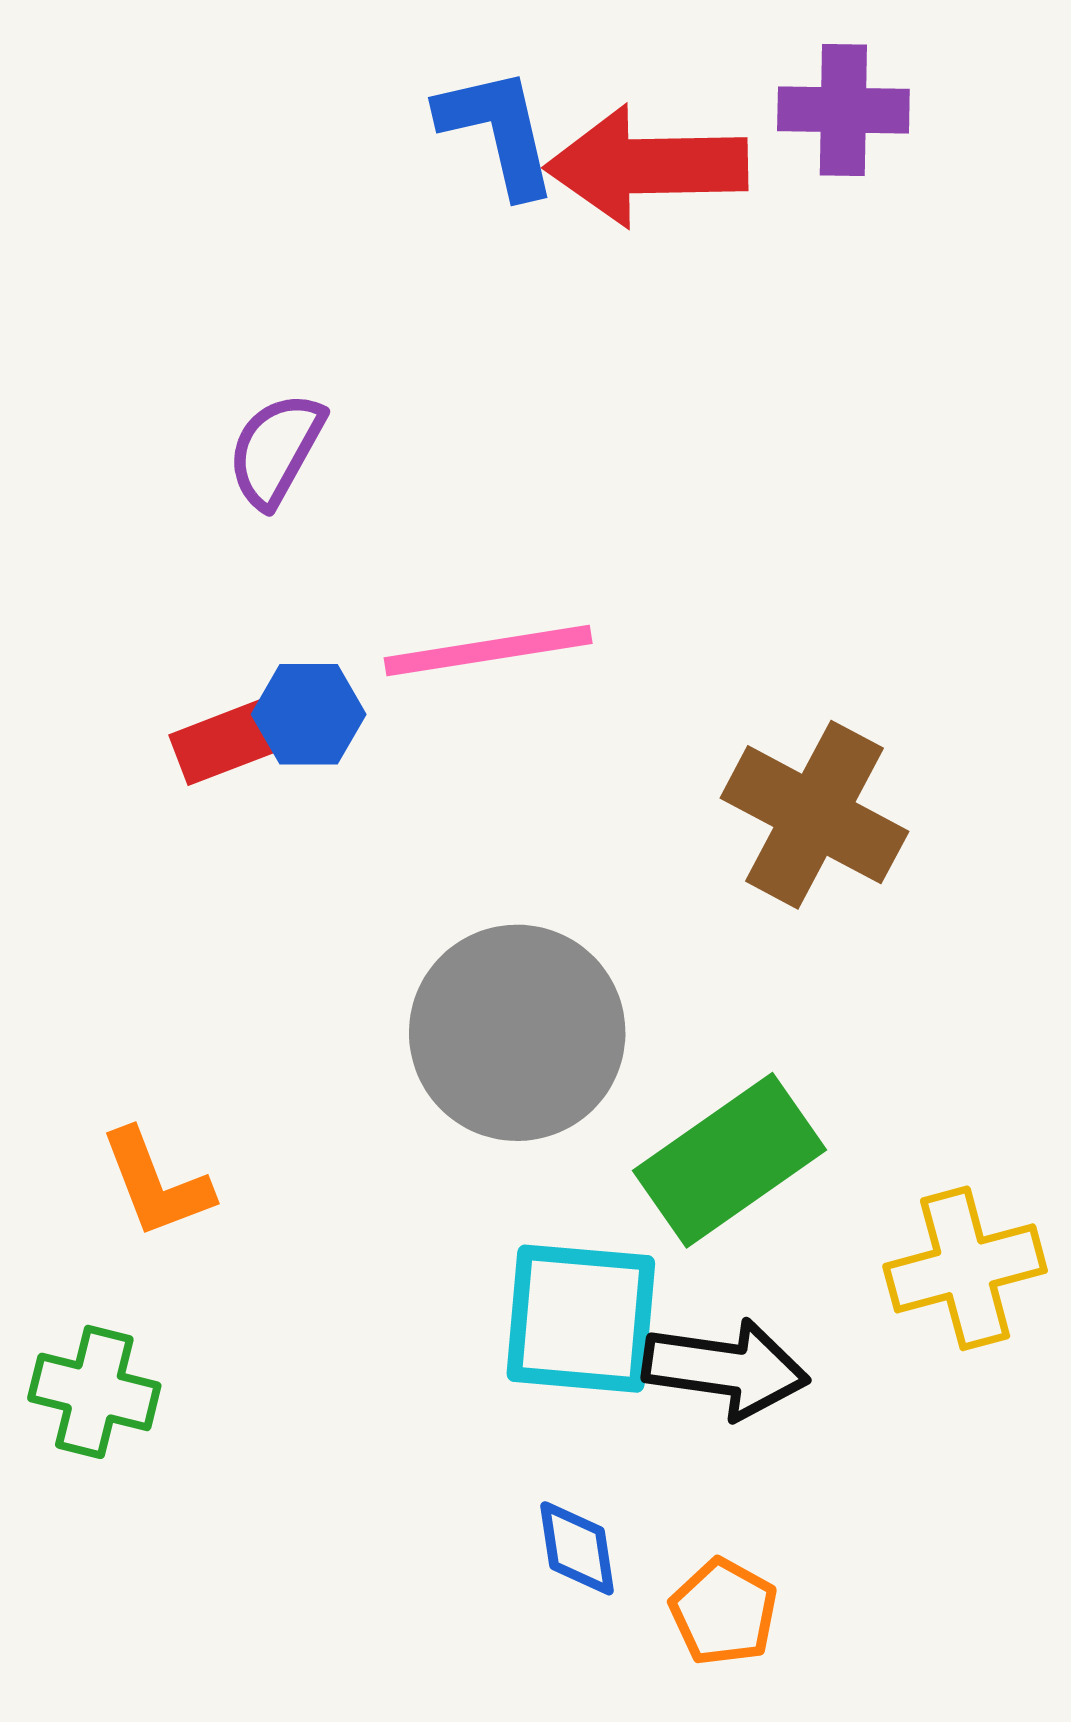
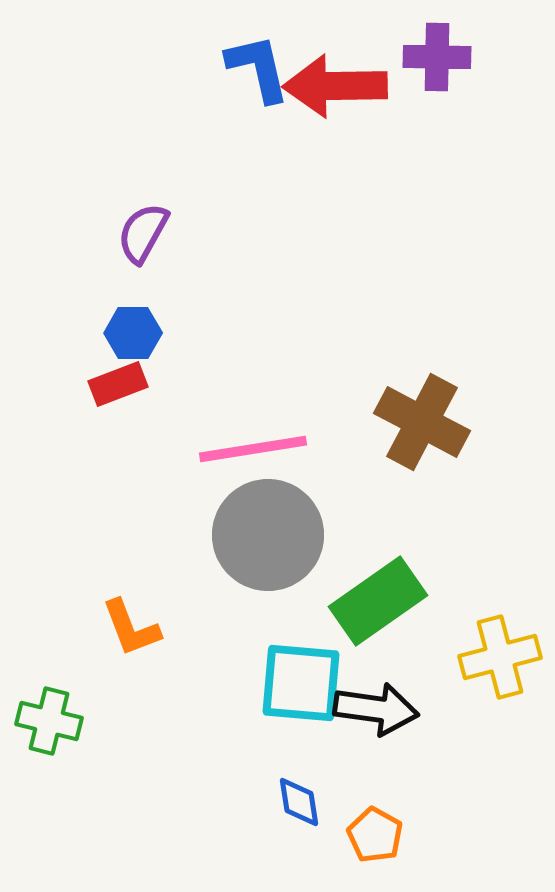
pink line: (488, 651) -> (253, 449), moved
blue hexagon: (309, 714) -> (133, 333), moved
orange L-shape: (156, 1183) -> (131, 628), moved

